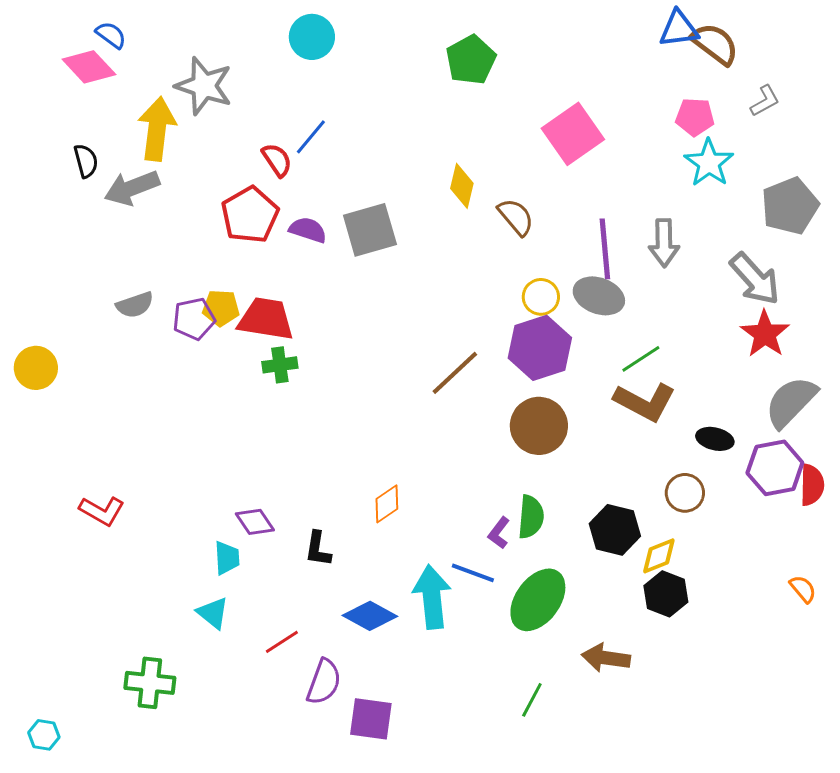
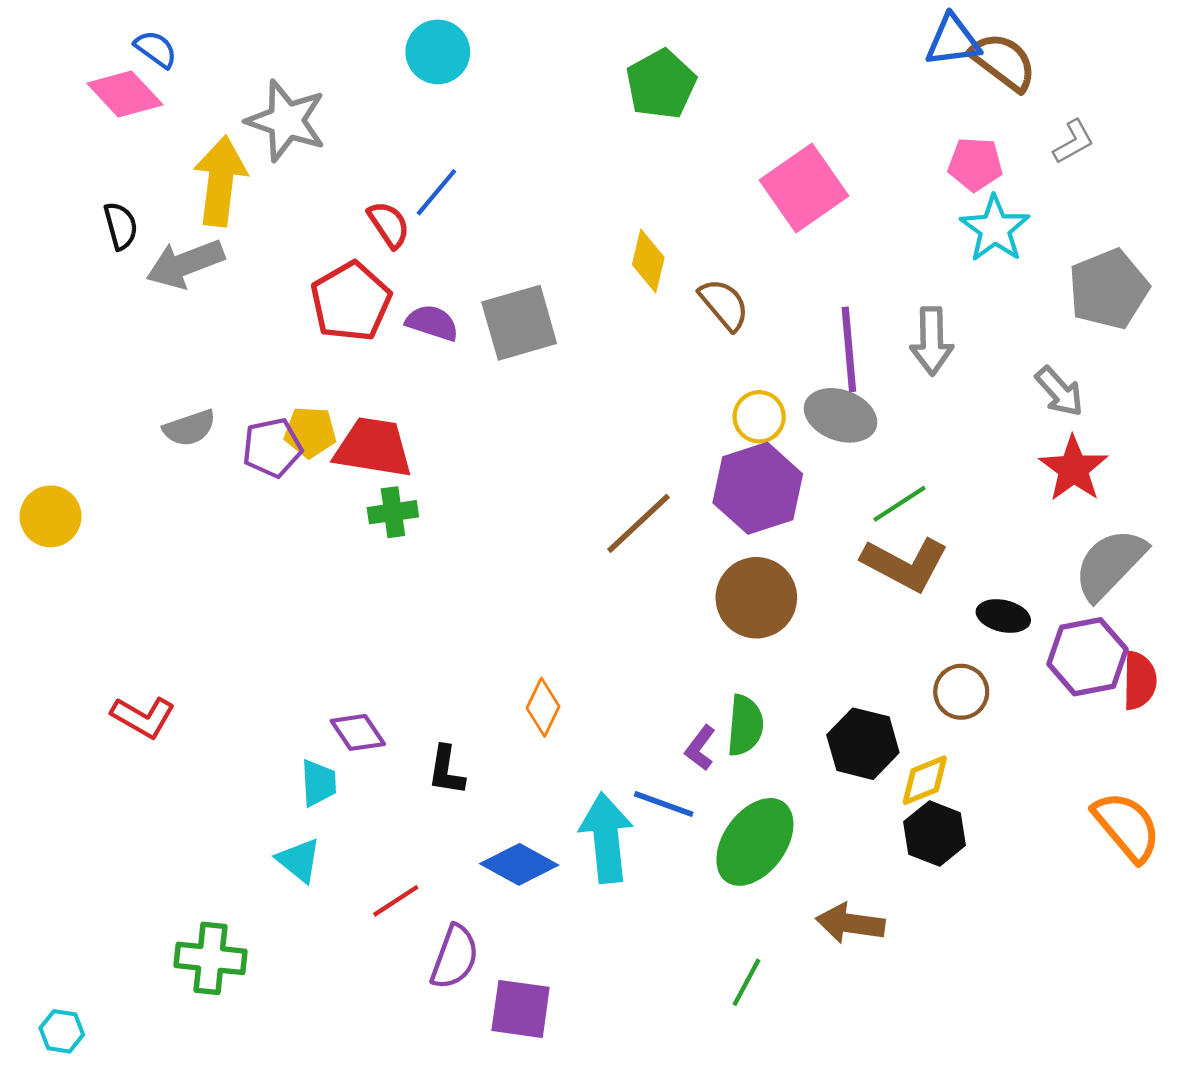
gray arrow: (755, 279) -> (1059, 391), size x0.7
orange diamond: (387, 504) -> (543, 707), turned -30
orange semicircle: (803, 589) -> (1127, 826), size x1.8

